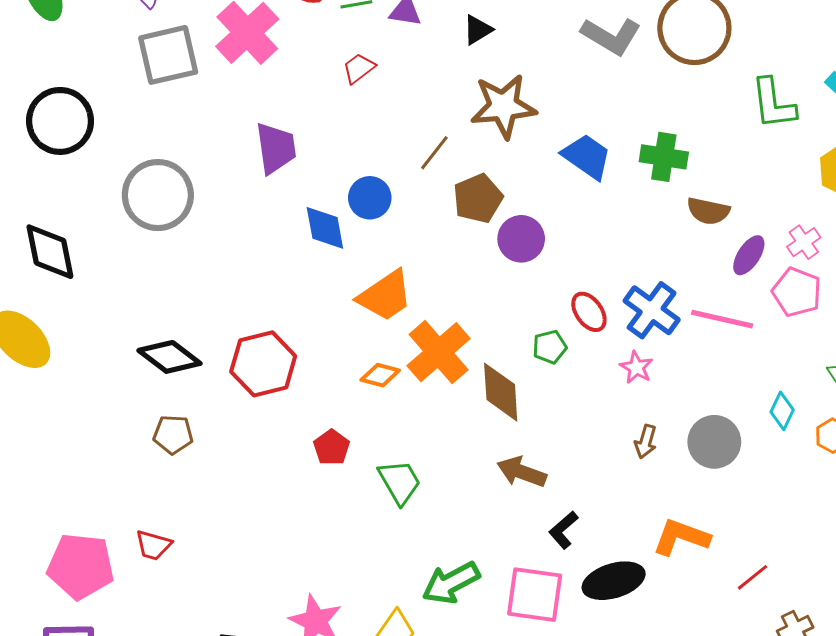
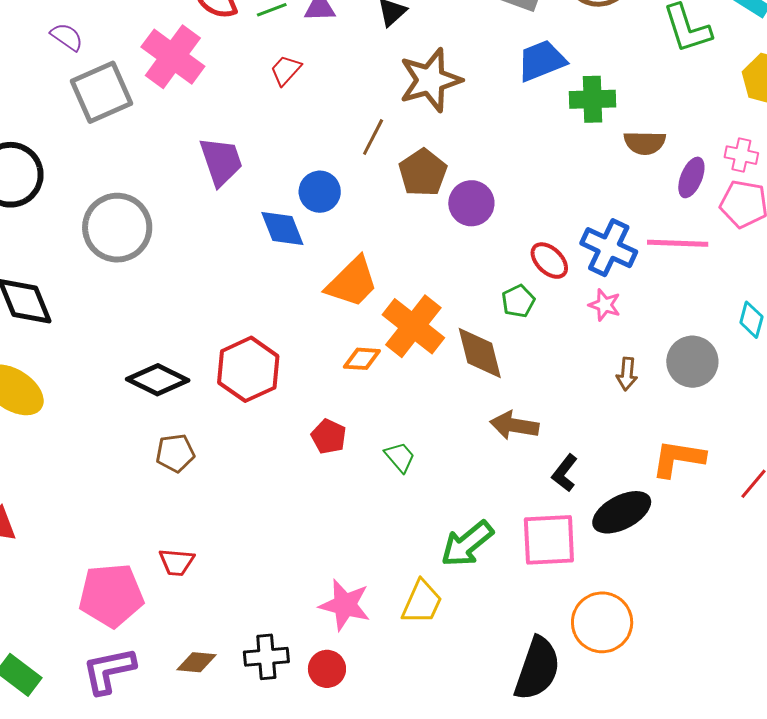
blue trapezoid: (587, 156) -> (542, 61), moved, turned -46
pink cross: (804, 242) -> (741, 155), turned -32
green trapezoid: (400, 482) -> (400, 457), size x0.7

